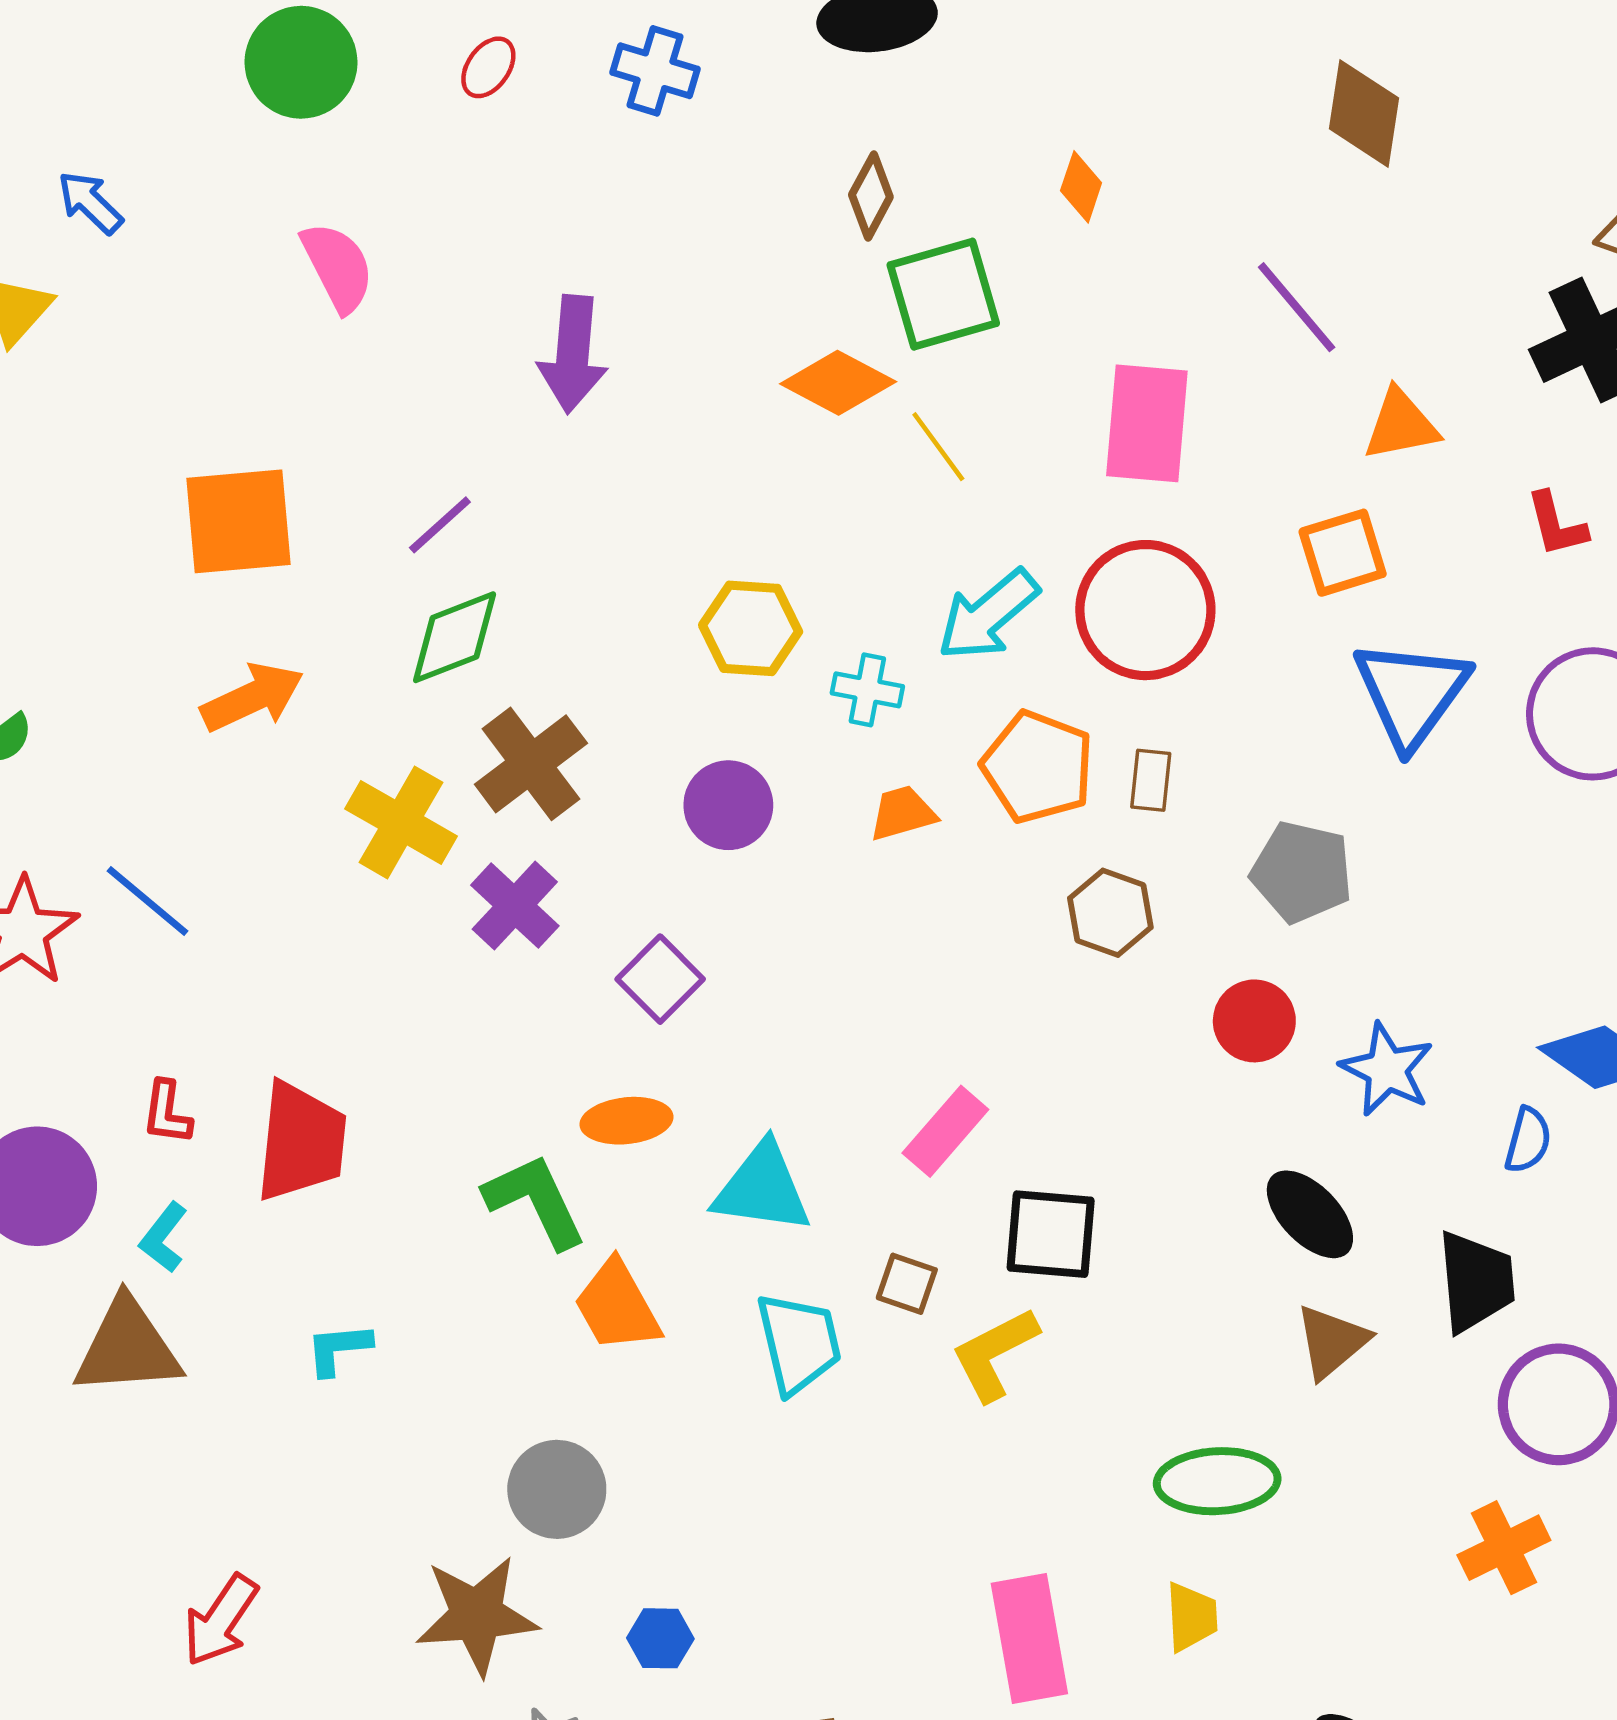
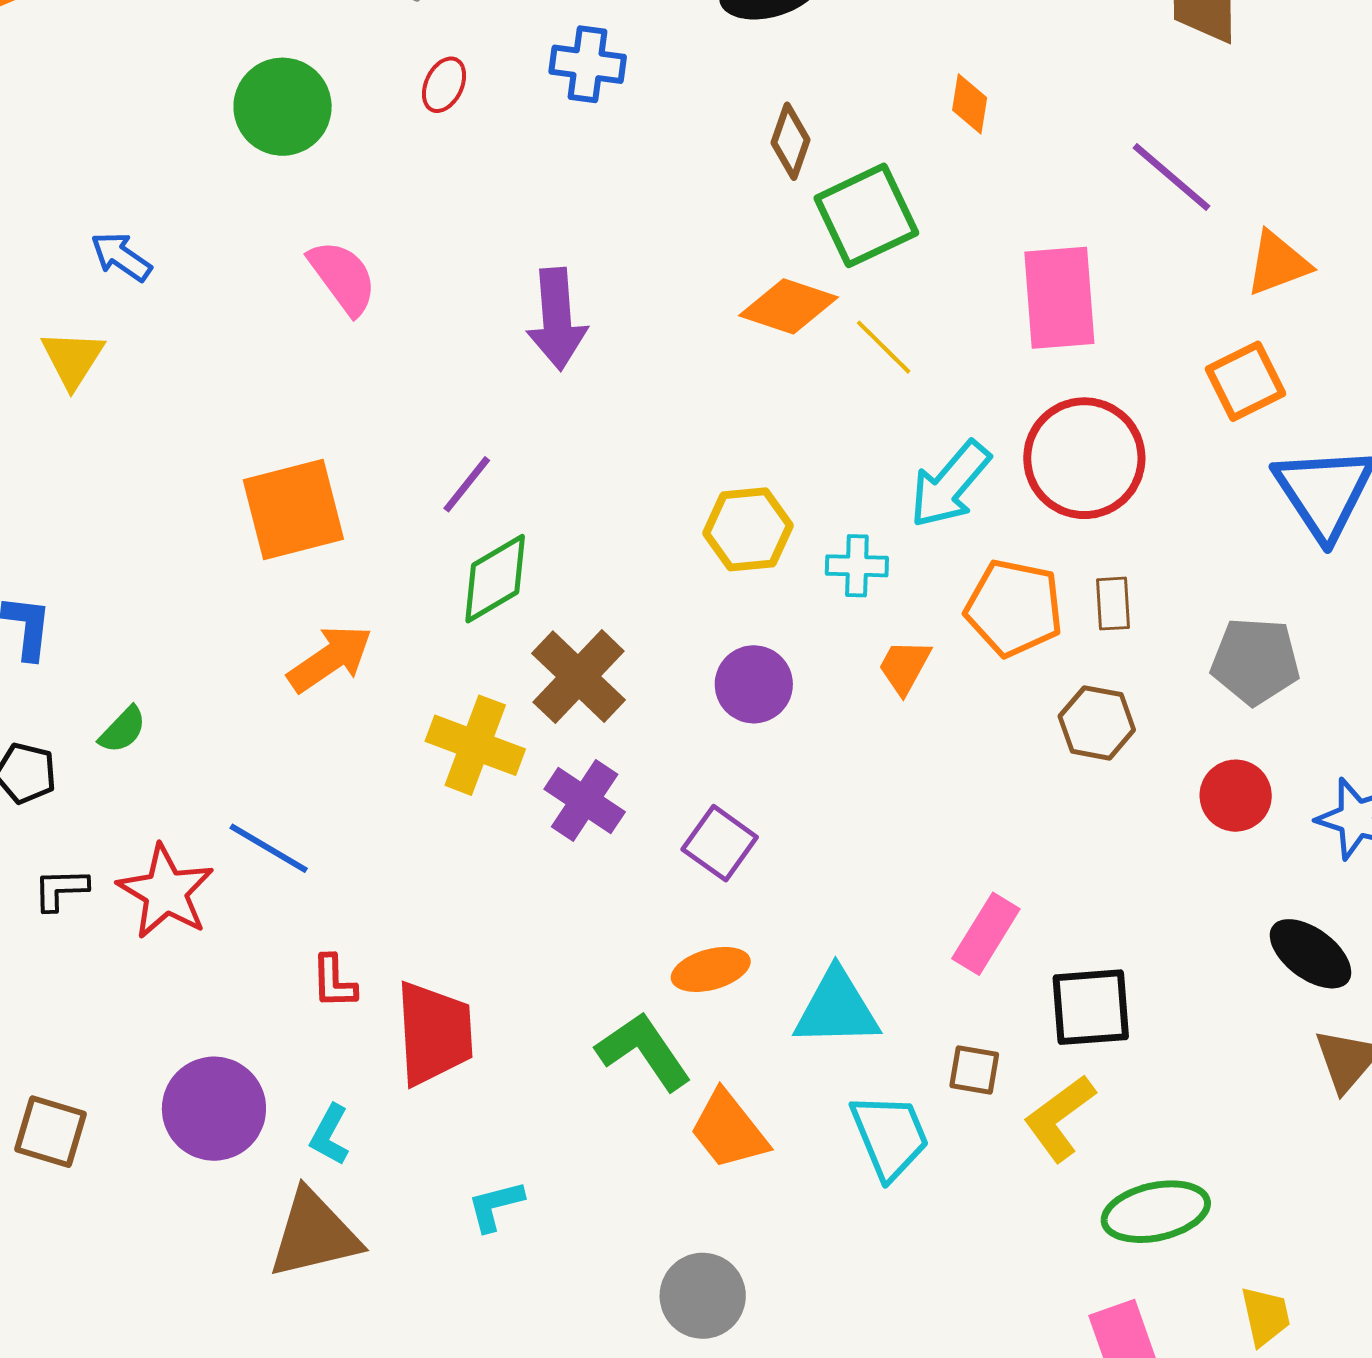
orange trapezoid: (903, 813) -> (904, 667), turned -36
red L-shape: (167, 1113) -> (334, 982), moved
green ellipse: (1217, 1481) -> (1156, 1212), moved

